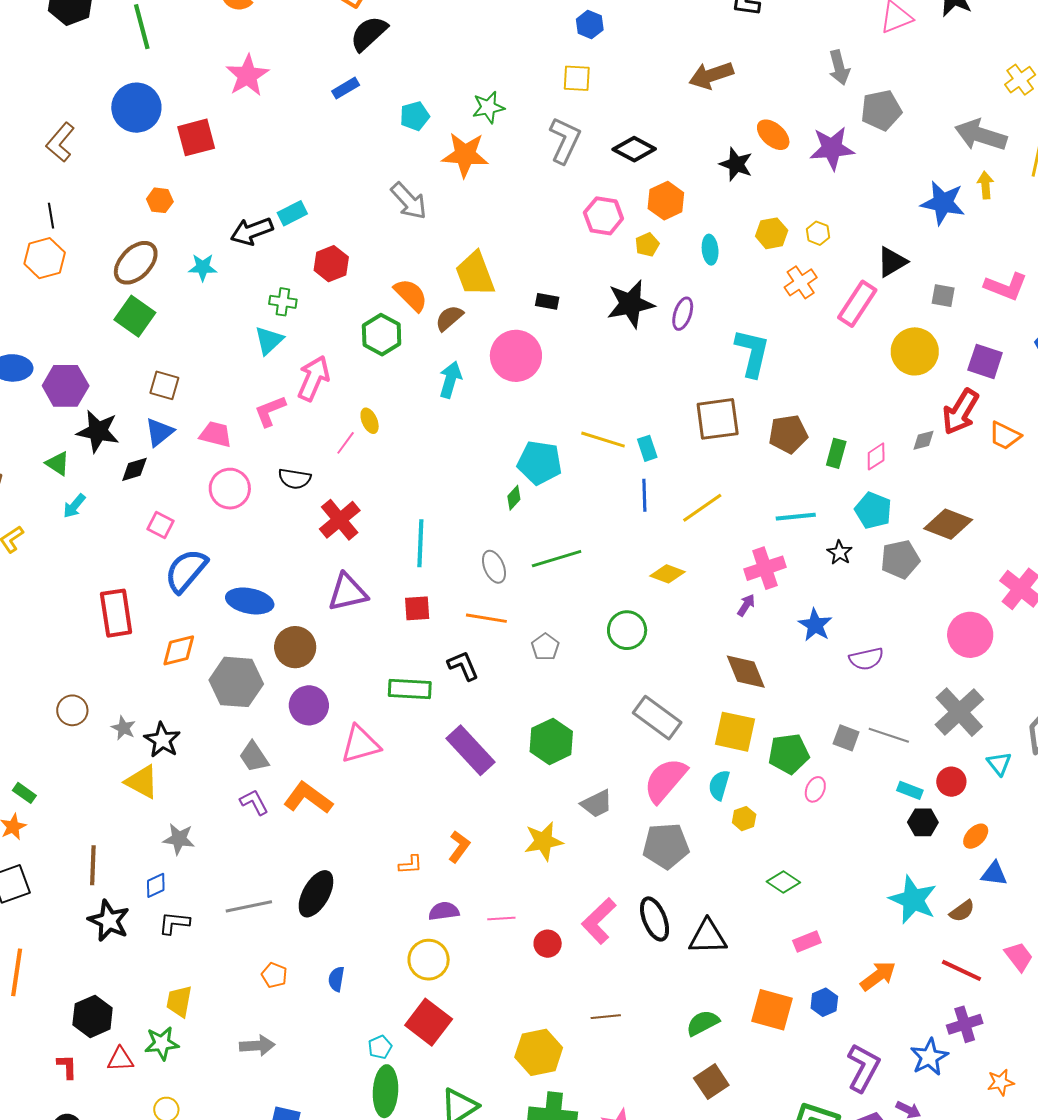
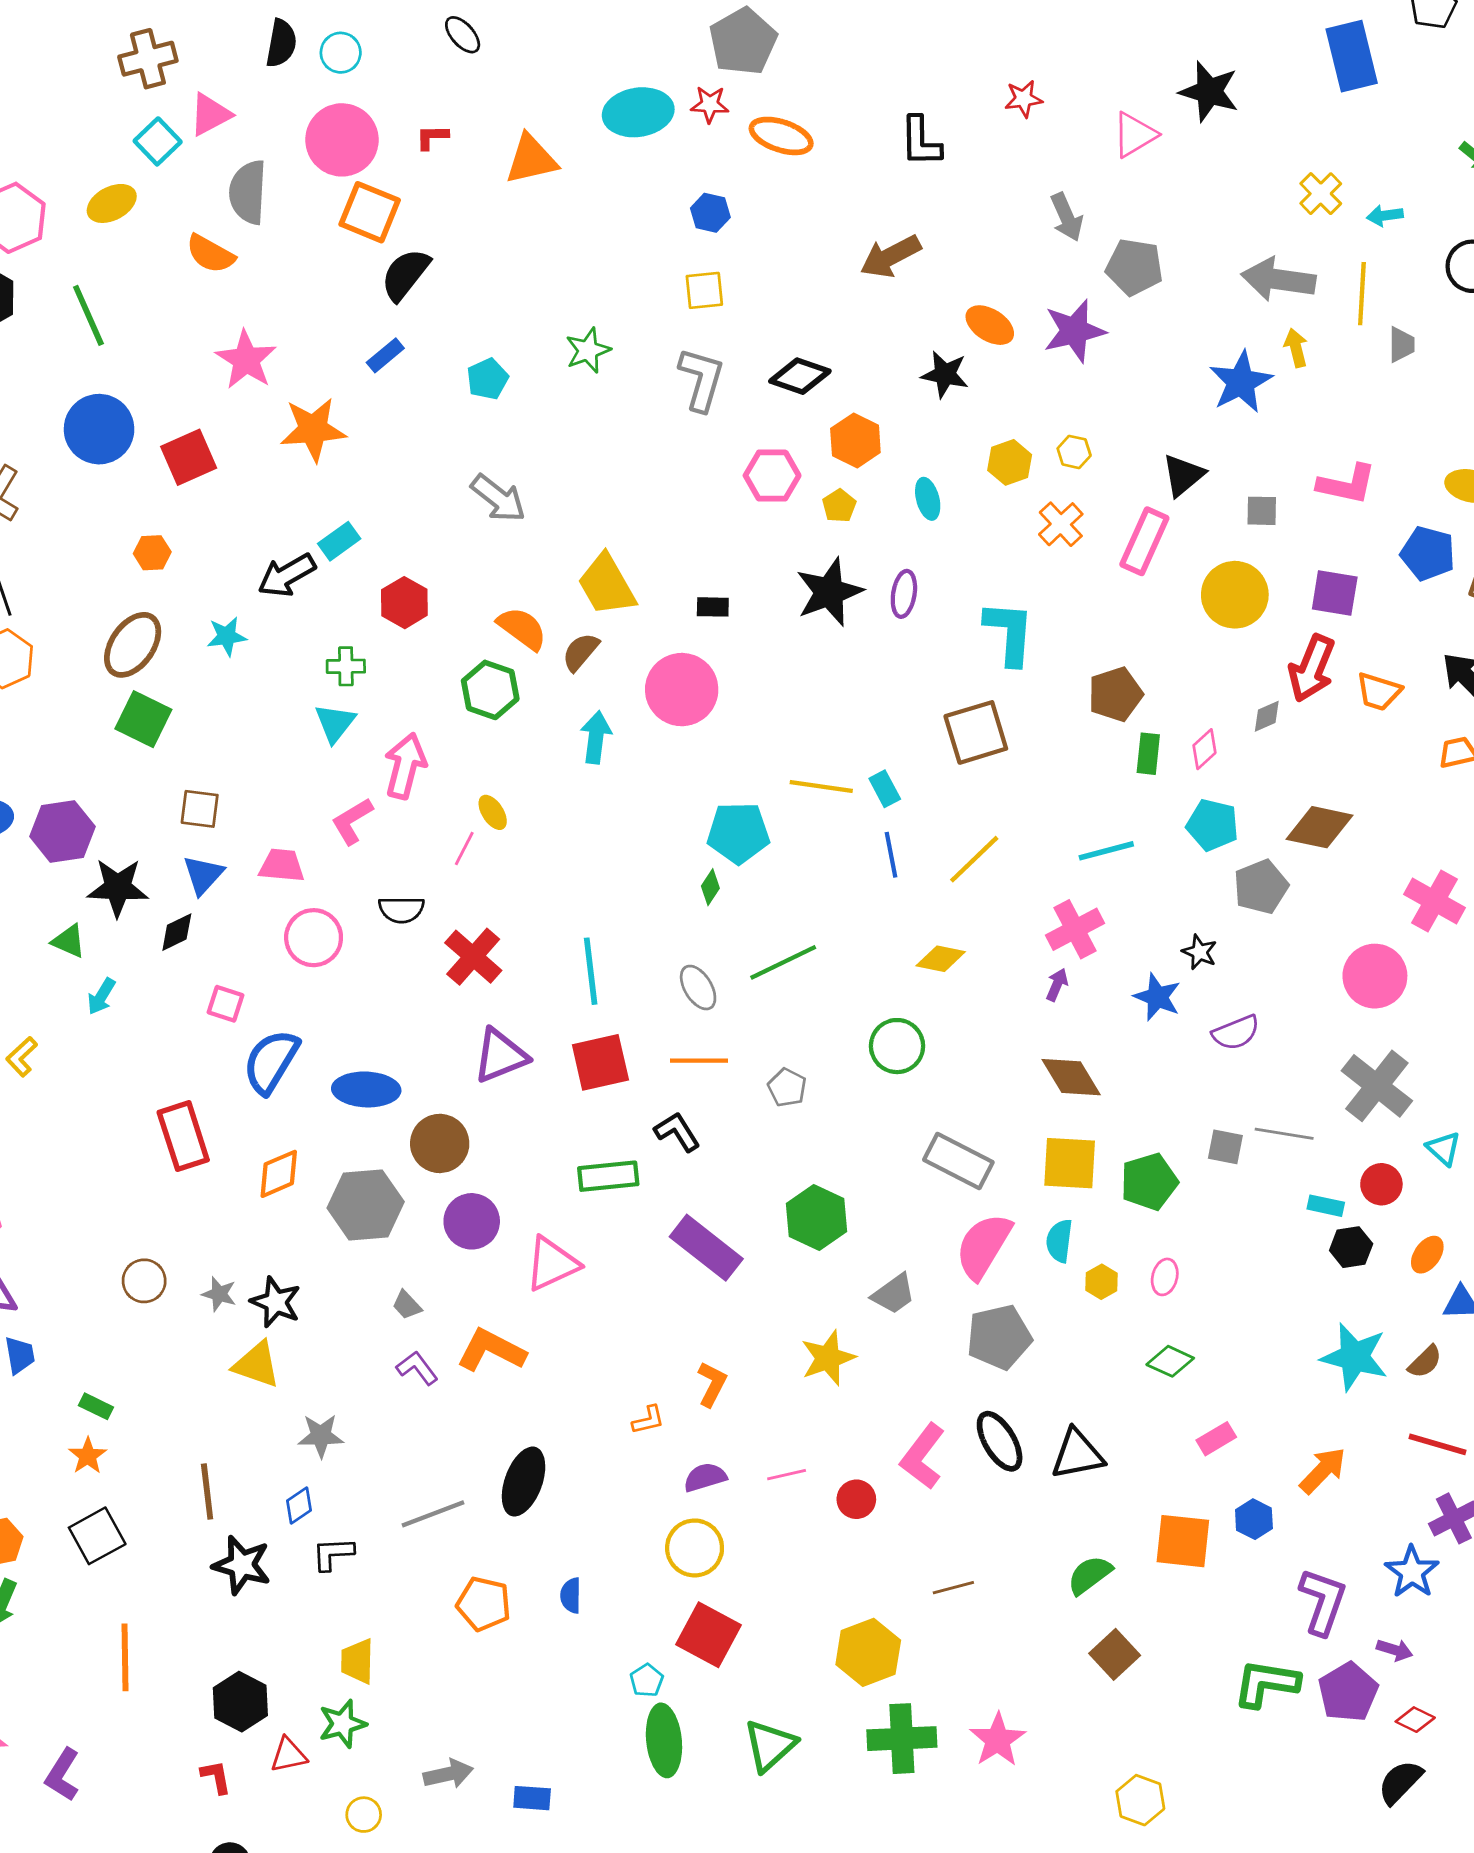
gray pentagon: (881, 110) -> (1134, 267), turned 30
orange star: (465, 155) -> (313, 429), moved
blue star: (943, 203) -> (1241, 382), turned -30
brown pentagon: (788, 434) -> (1115, 694), moved
black star: (840, 553) -> (1200, 952), moved
red square: (417, 608) -> (600, 1062), size x1.5
gray trapezoid: (254, 757) -> (407, 1305), size x0.7
pink ellipse: (815, 789) -> (1165, 1277), moved
orange pentagon: (274, 975) -> (484, 1604), size x1.5
gray arrow: (257, 1046) -> (448, 1774), moved

